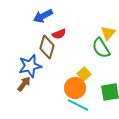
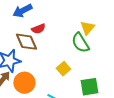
brown diamond: (47, 47) -> (26, 42), turned -40
orange circle: (75, 88) -> (24, 83), moved

